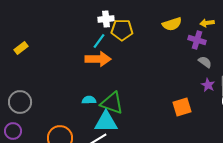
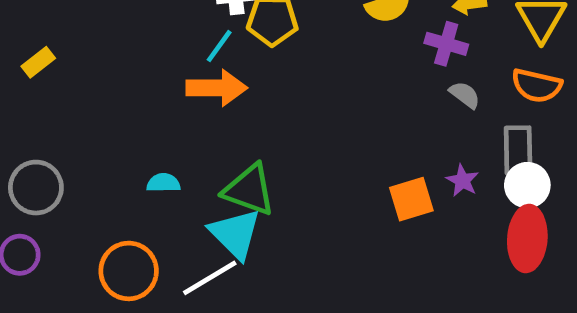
purple star: (208, 85) -> (462, 181), moved
cyan semicircle: (89, 100) -> (163, 183), moved
cyan triangle: (106, 122) -> (235, 234), turned 45

